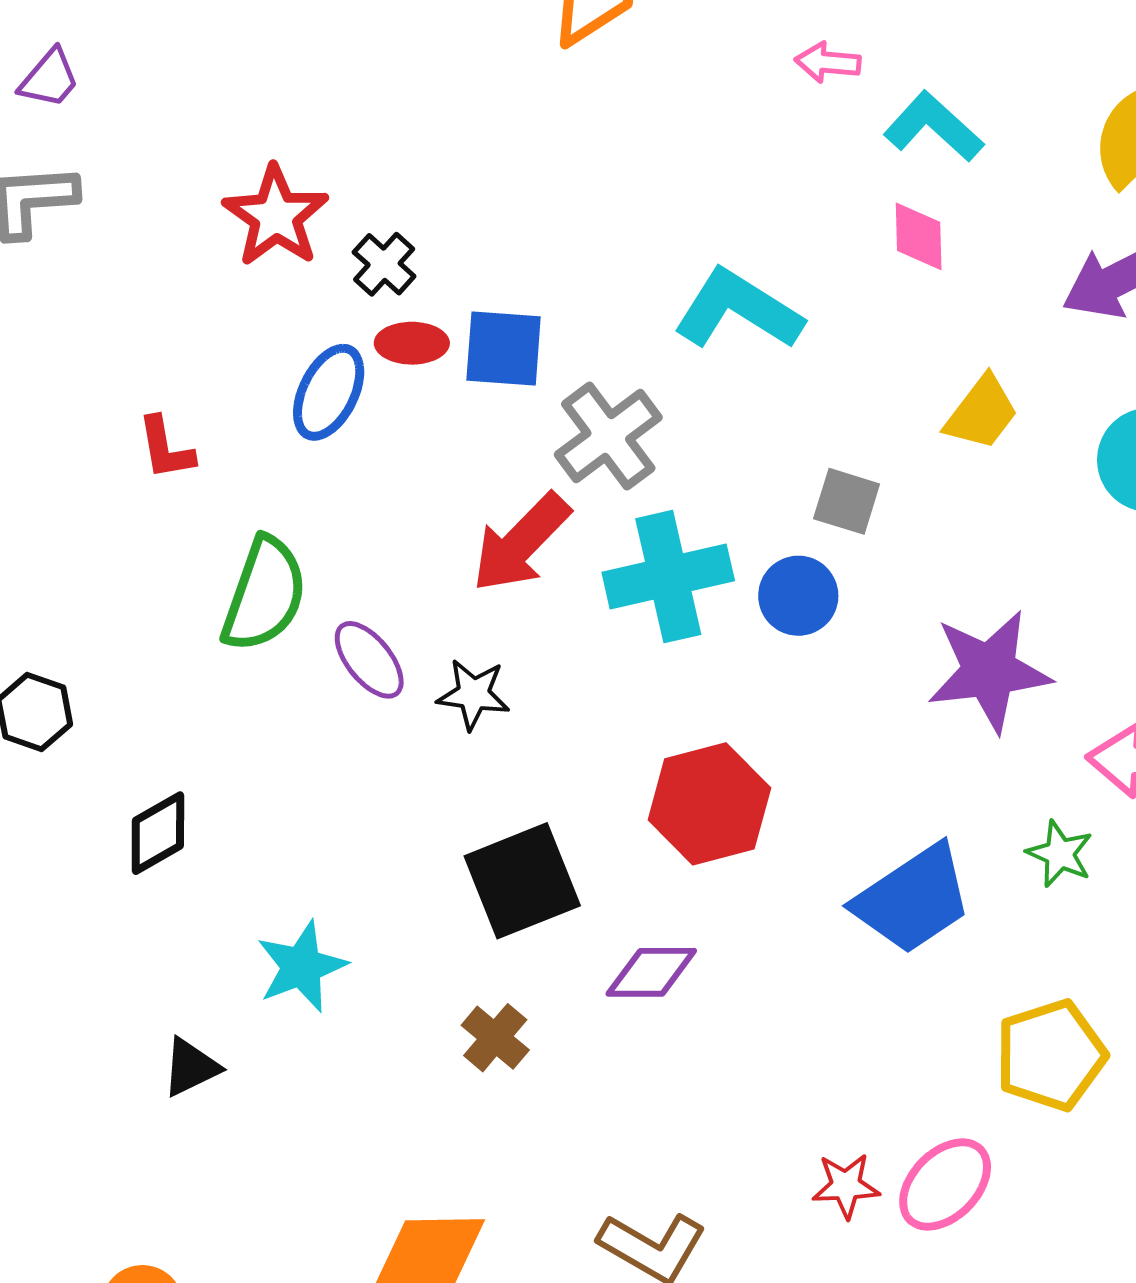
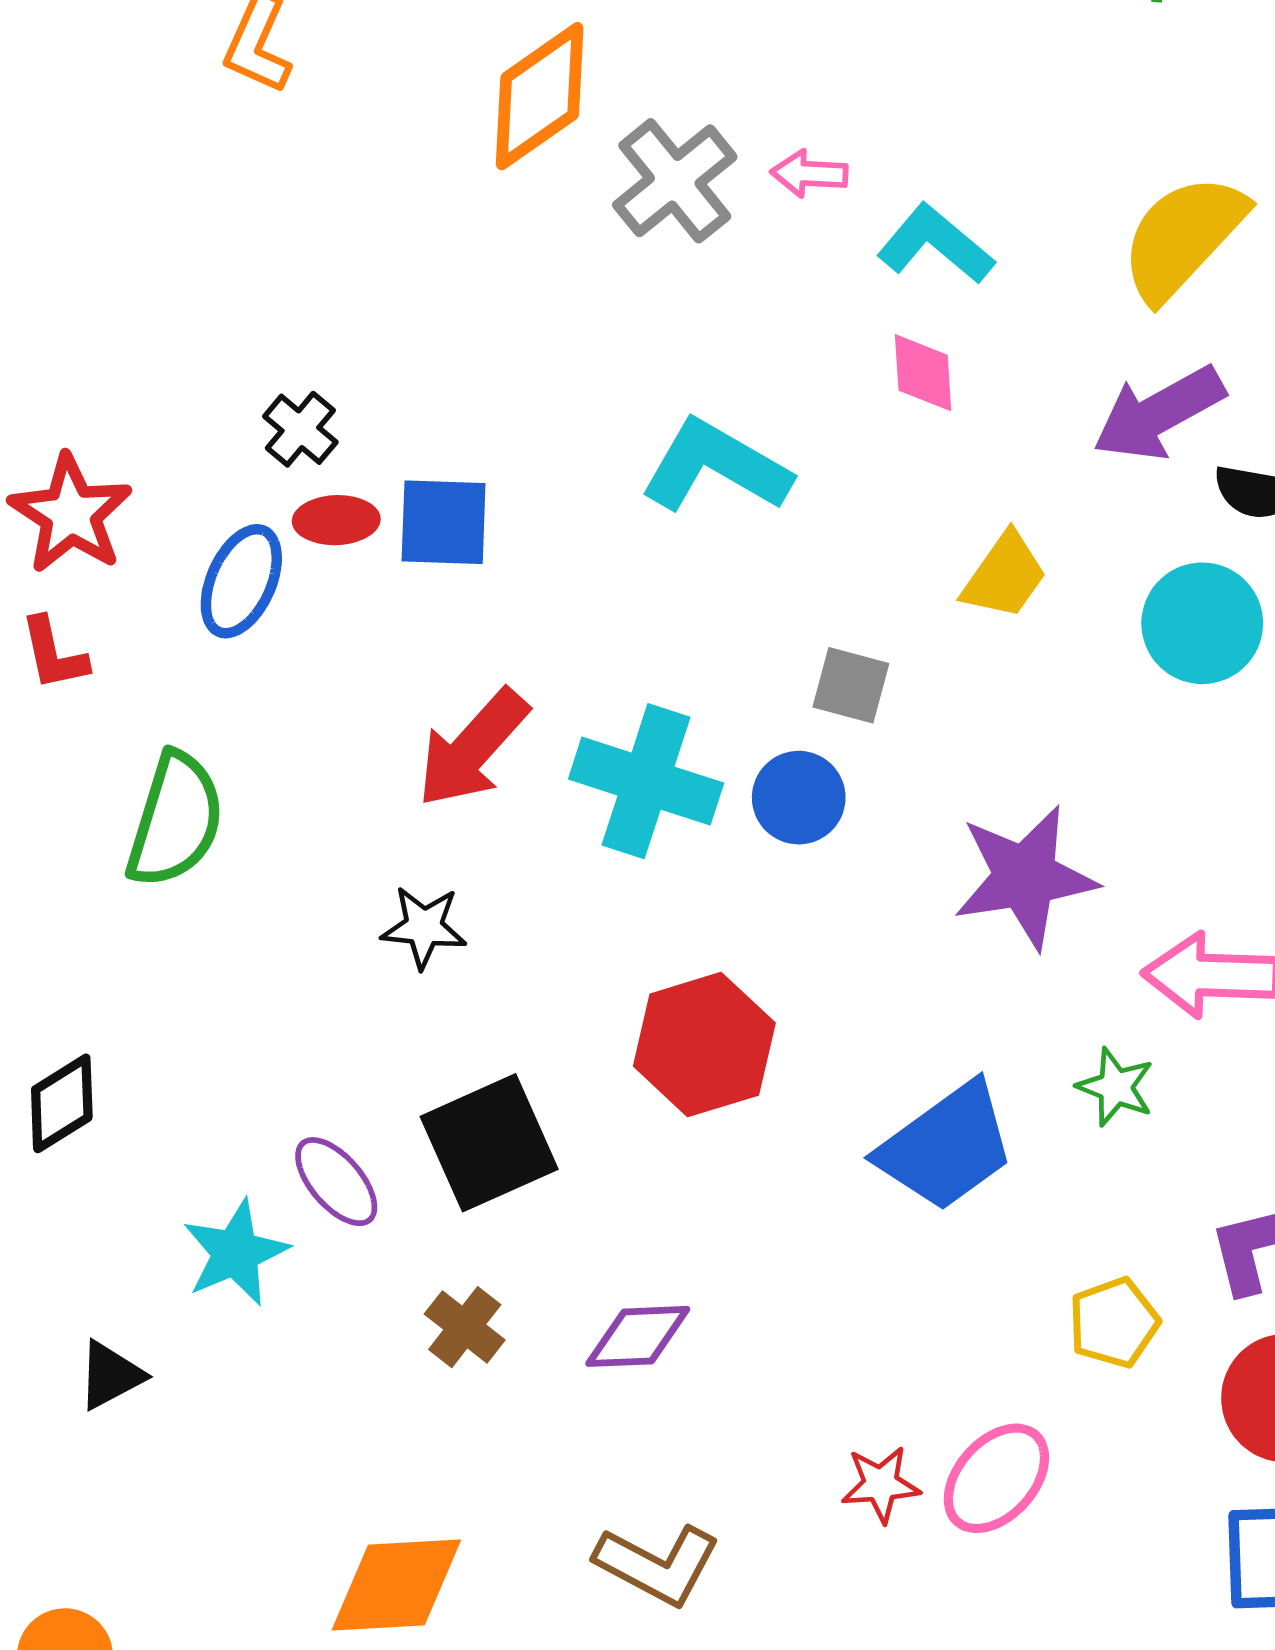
red star: (276, 216) -> (71, 514), moved
gray cross: (608, 436) -> (675, 181), moved
cyan cross: (668, 577) -> (646, 781), turned 33
purple ellipse: (369, 660) -> (336, 1182), moved
purple diamond: (651, 972) -> (638, 1336), moved
yellow pentagon: (1051, 1055) -> (1114, 1323), size x0.7

